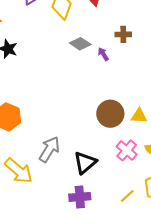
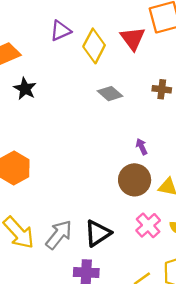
purple arrow: (103, 54) -> (142, 147), moved
gray arrow: (49, 149) -> (59, 235), moved

